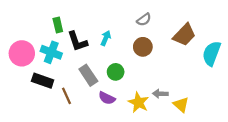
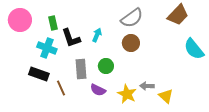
gray semicircle: (144, 20) -> (132, 18), size x1.6
brown trapezoid: (184, 35) -> (178, 15), moved
pink circle: (22, 53) -> (20, 20), moved
cyan semicircle: (212, 53) -> (194, 49), turned -60
gray rectangle: (88, 75) -> (81, 69), turned 30

